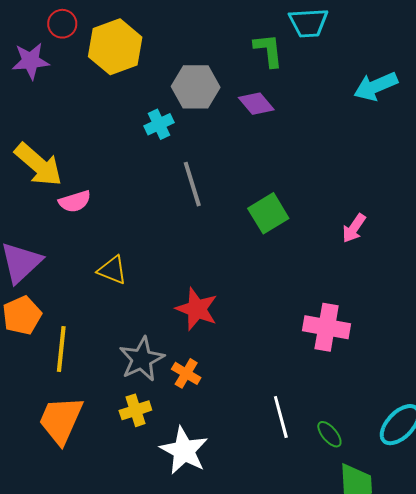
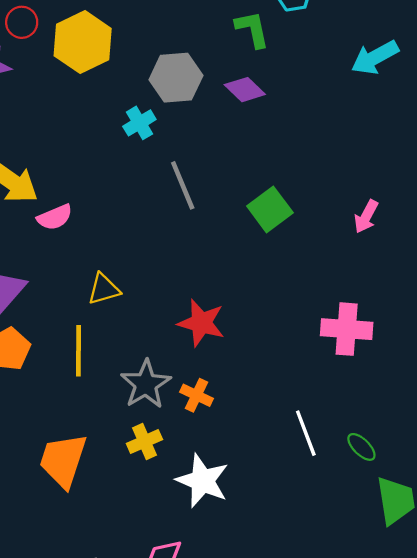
yellow triangle: (112, 270) -> (104, 289), turned -32
yellow line: (61, 349) -> (78, 351), moved

